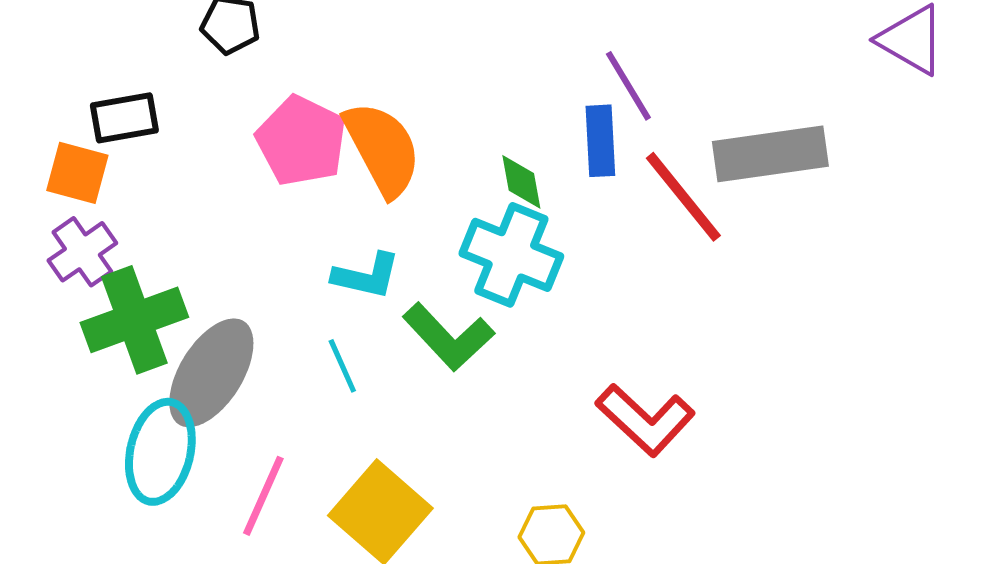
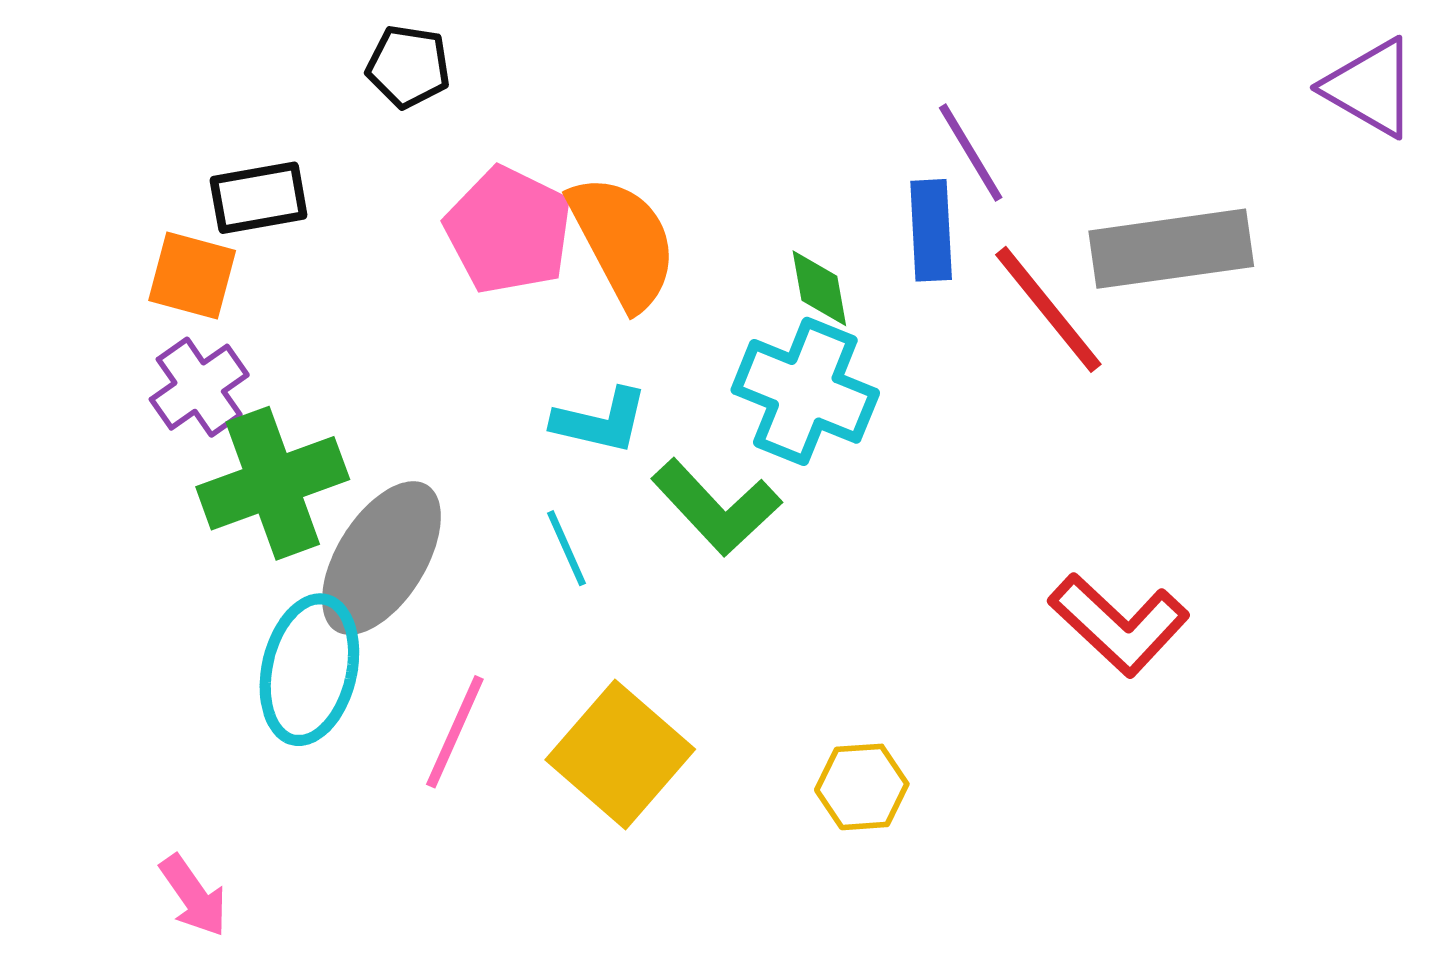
red L-shape: (645, 420) -> (1119, 624), moved

